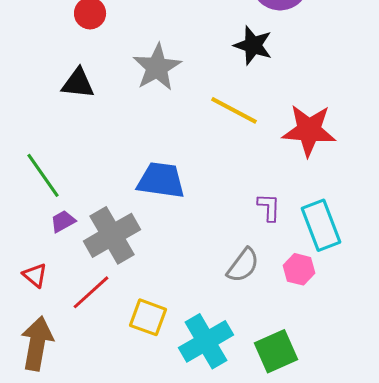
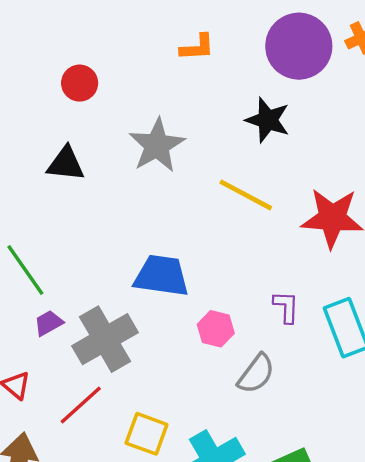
pink hexagon: (299, 269) -> (216, 329), moved

